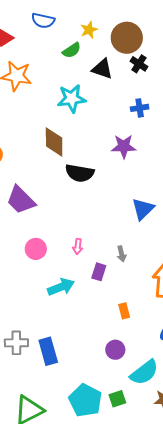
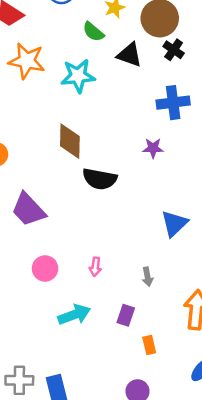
green semicircle: (72, 50) -> (93, 32), turned 72
cyan star: (72, 98) -> (78, 76), moved
blue cross: (140, 108) -> (173, 103), size x1.5
purple star: (124, 146) -> (153, 148), size x0.7
purple rectangle: (99, 272) -> (126, 315), moved

